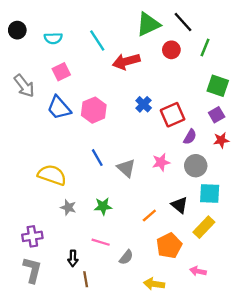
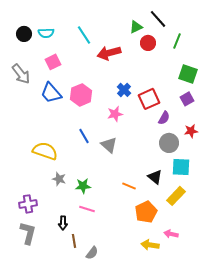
green triangle: (148, 24) -> (136, 27), moved, size x0.6
black circle: (17, 30) -> (24, 34), moved
red star: (221, 140) -> (191, 131), moved
pink star: (161, 162) -> (115, 114), moved
green star: (103, 206) -> (83, 186), moved
orange line: (149, 216) -> (129, 186), turned 64
gray semicircle: (126, 257) -> (92, 253), moved
yellow arrow: (154, 284) -> (150, 245), moved

